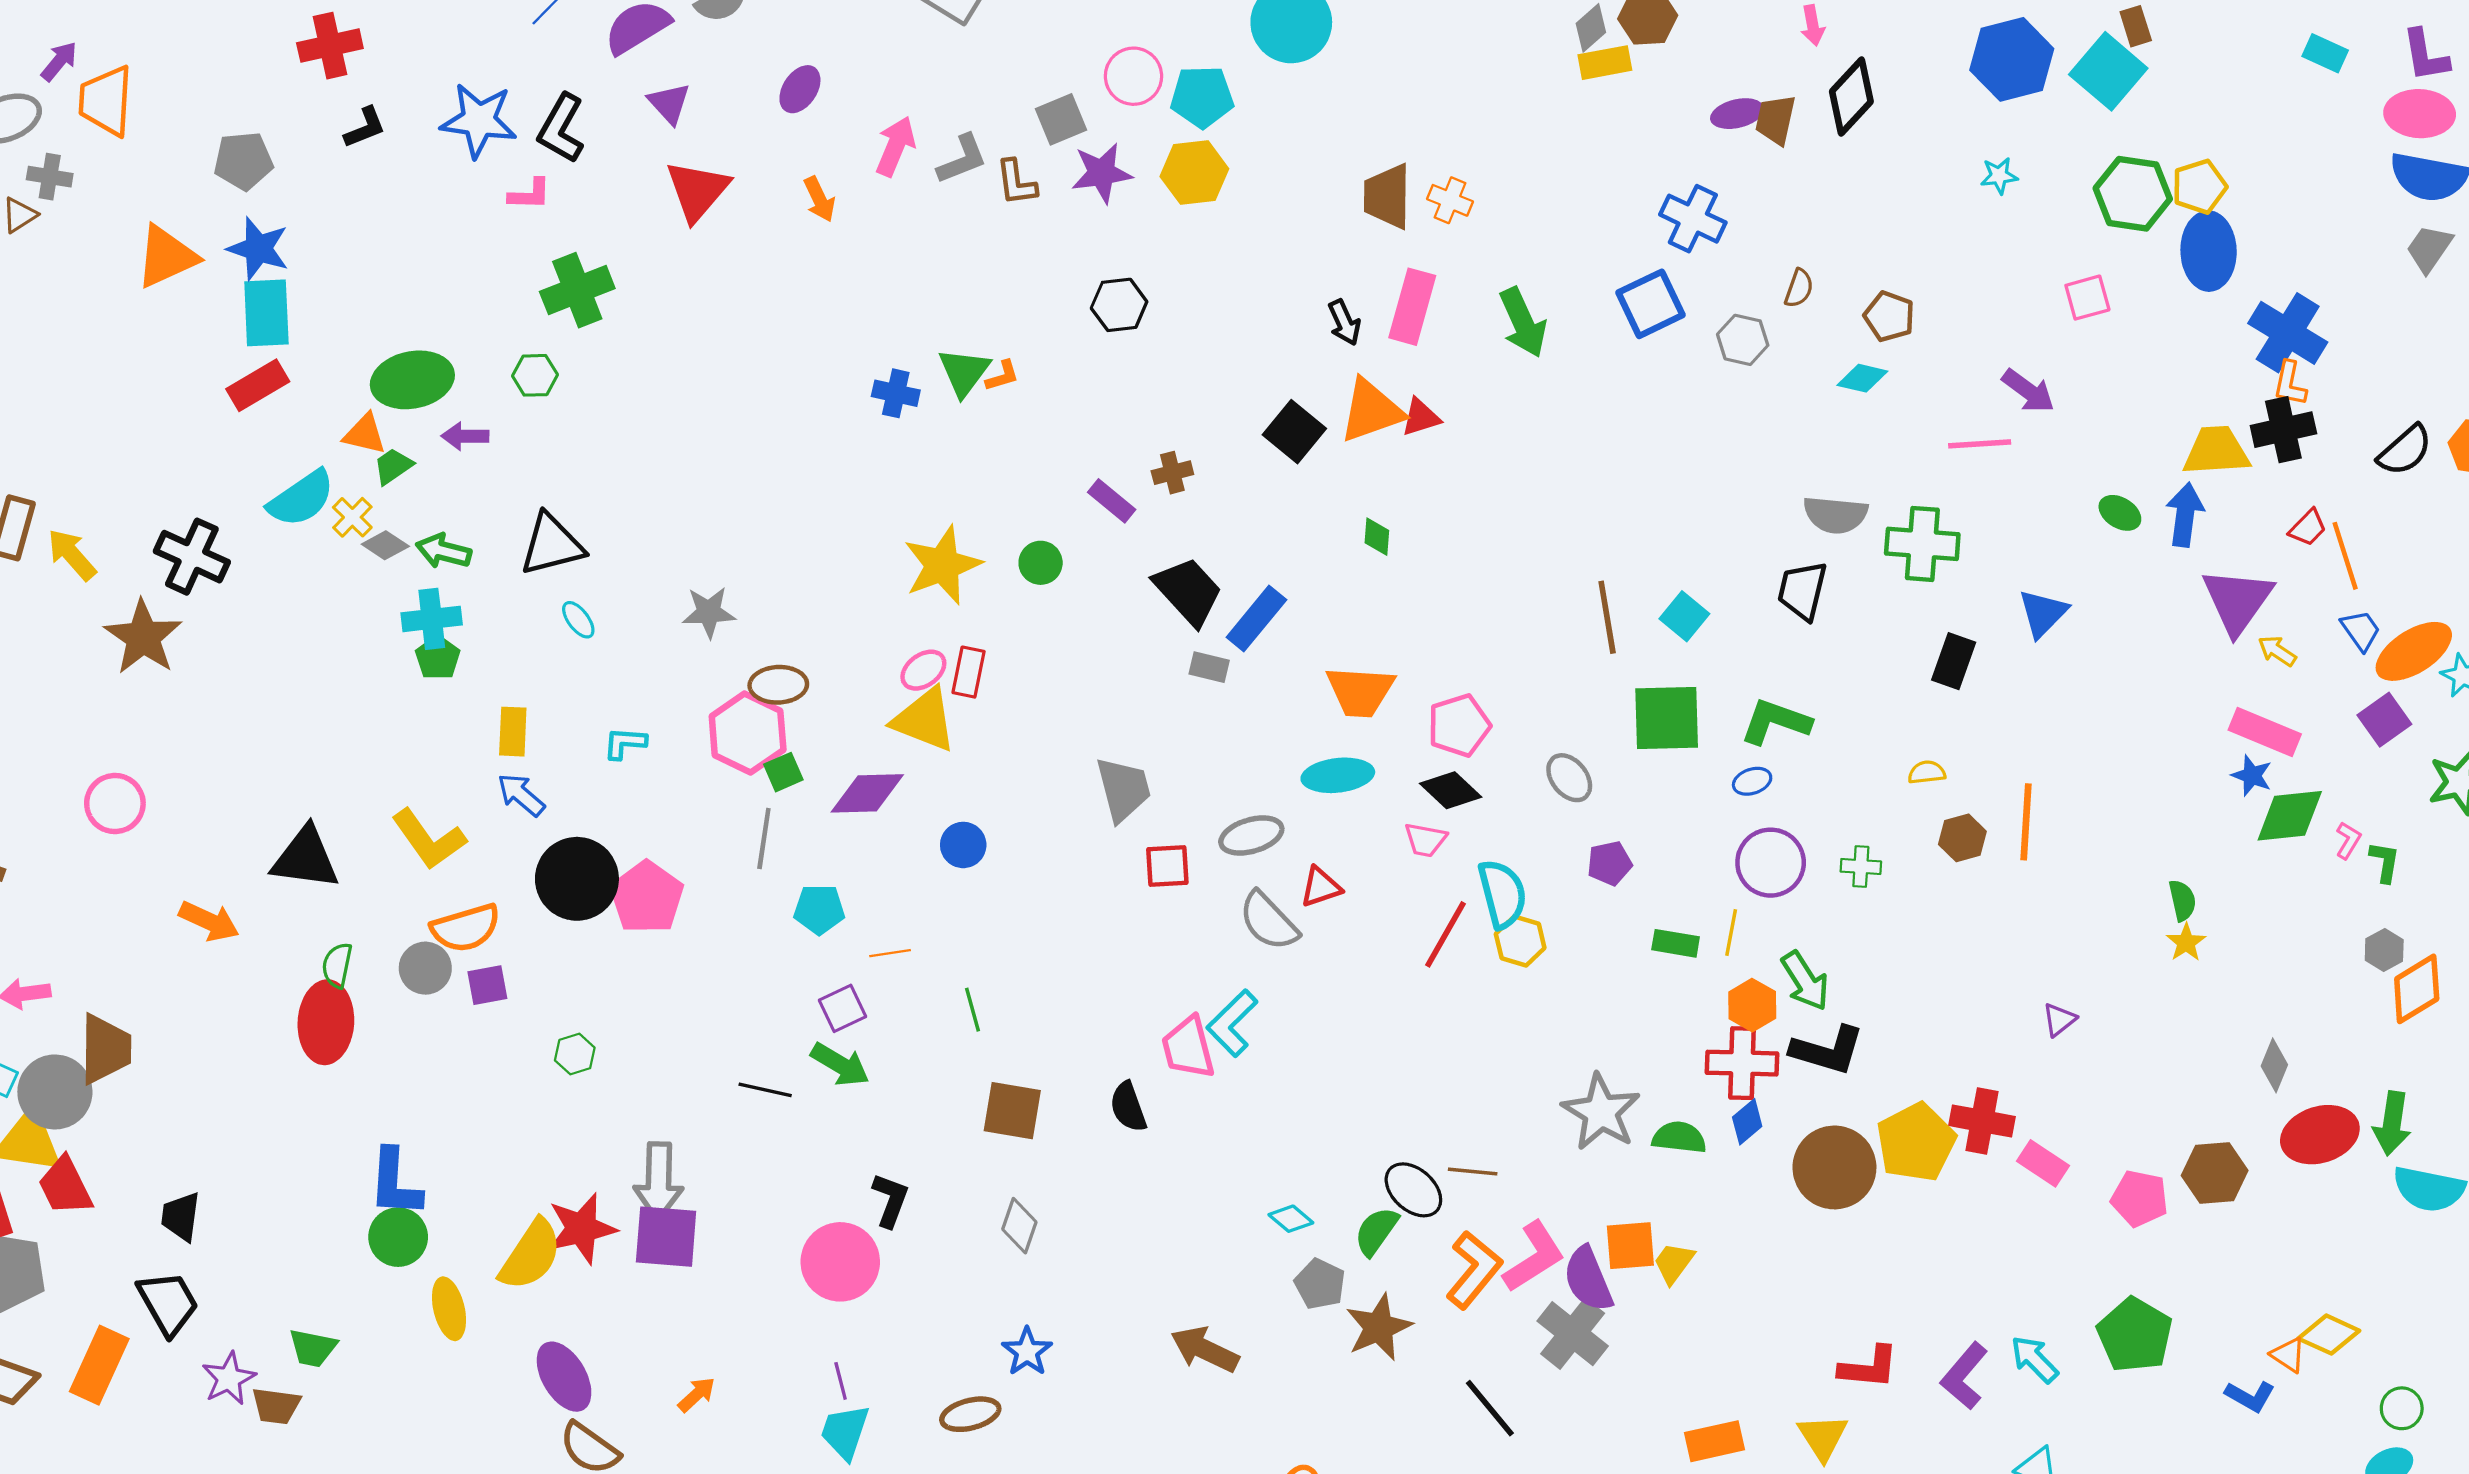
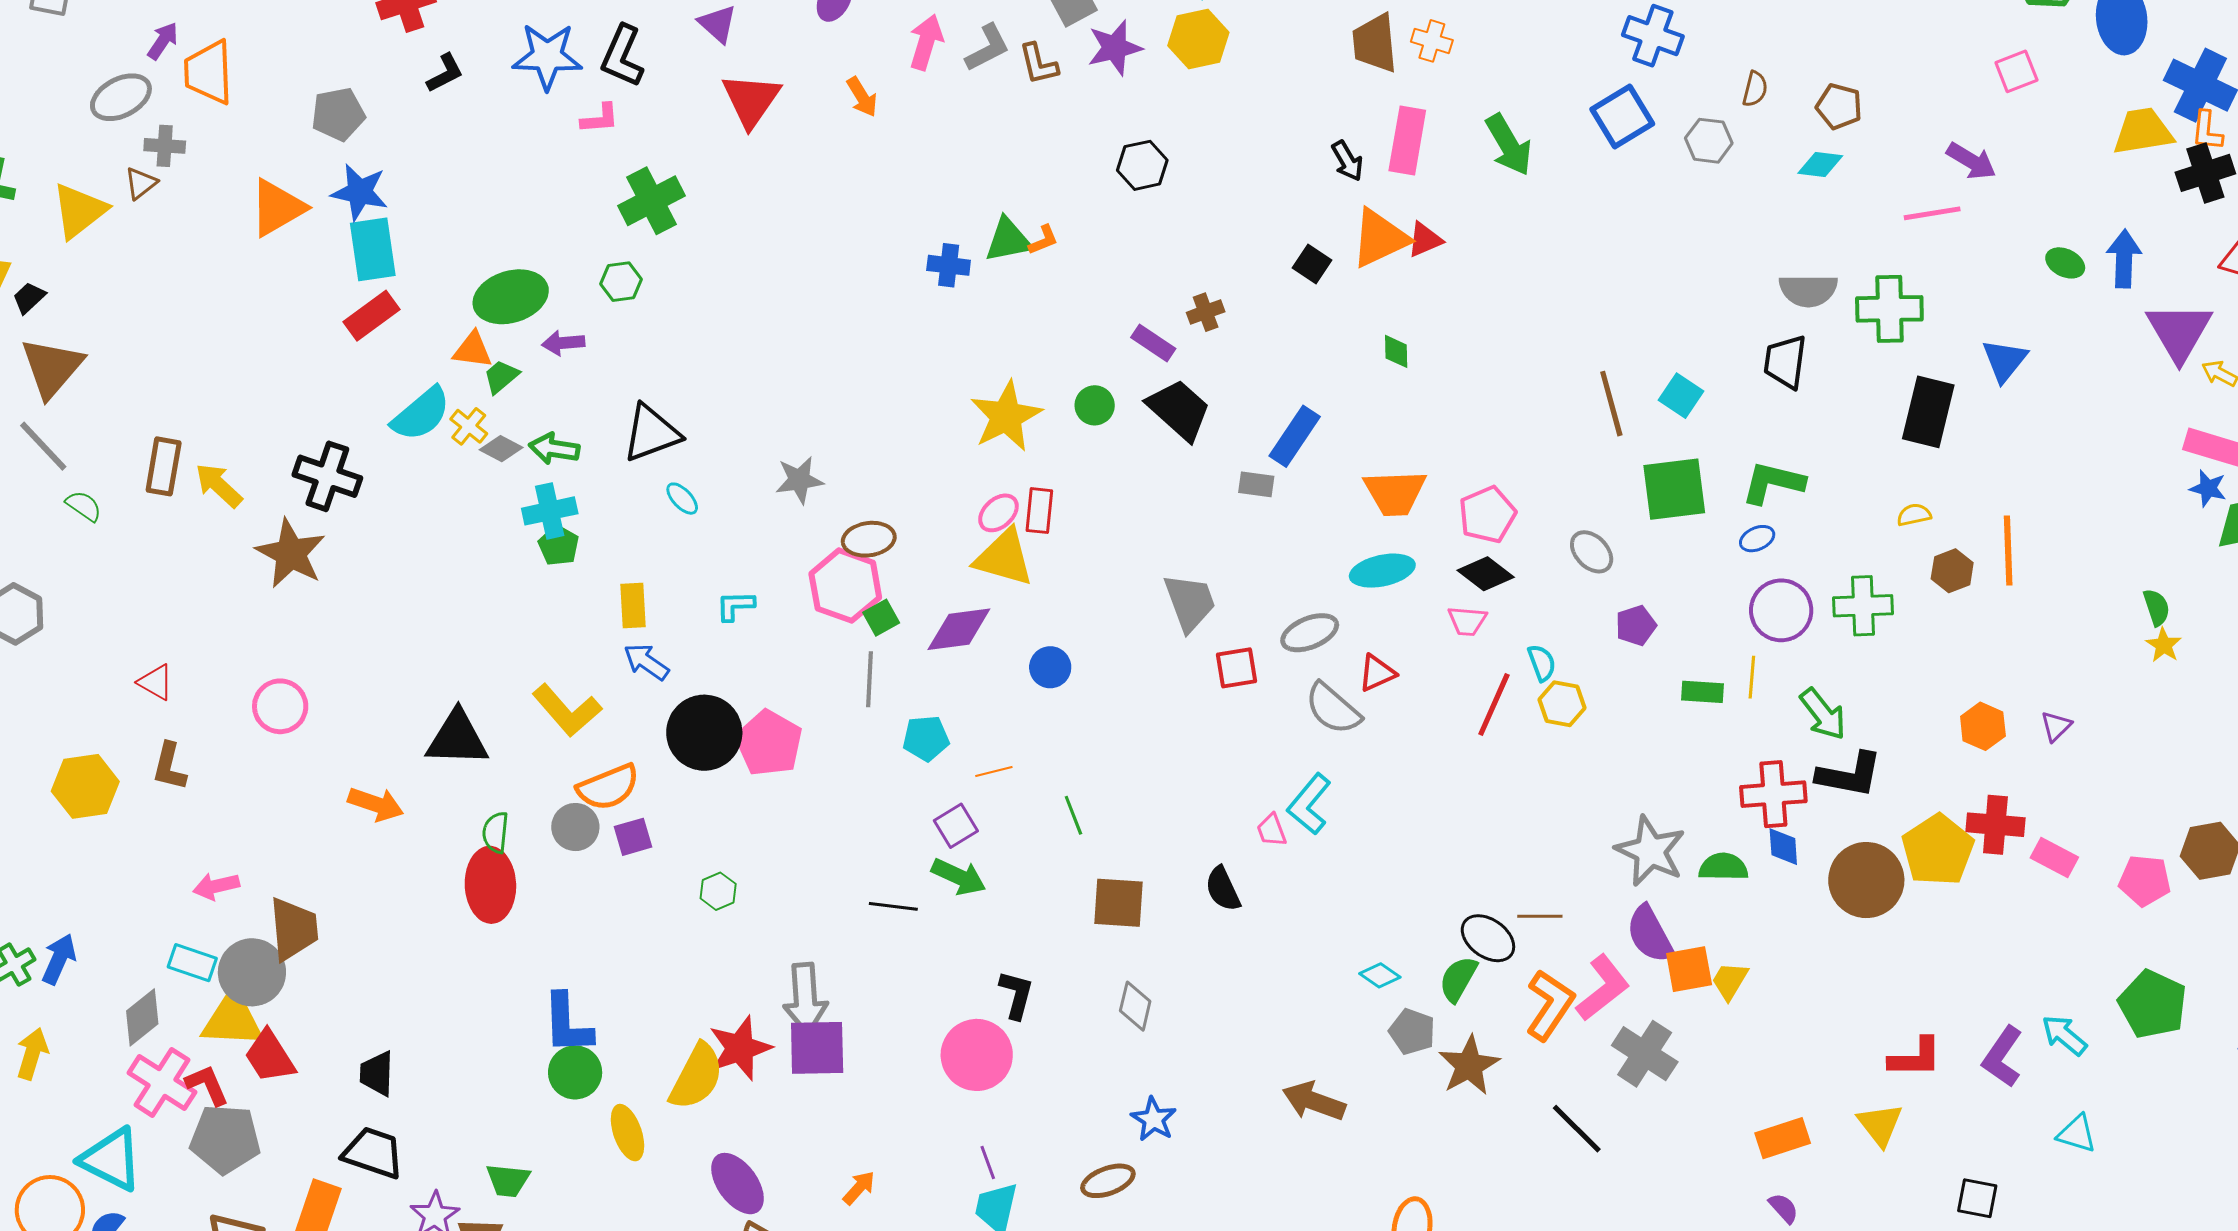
green triangle: (964, 372) -> (1008, 240), turned 48
black square: (1294, 432) -> (1312, 264), size x0.7
yellow trapezoid: (2216, 451) -> (2143, 131), moved
black trapezoid: (1188, 591) -> (1179, 410), moved
black rectangle: (1954, 661) -> (1928, 412), size x1.4
green cross: (1861, 867) -> (1863, 606), size x1.6
cyan semicircle: (1502, 894) -> (1542, 663), size x0.6
orange hexagon: (1752, 1005) -> (1983, 726), moved
pink trapezoid: (1188, 1048) -> (1272, 830), size x0.6
blue diamond: (1747, 1122) -> (1783, 847), turned -48
purple semicircle: (1588, 1279) -> (1650, 934), moved
black trapezoid: (168, 1303) -> (373, 1153), turned -36

